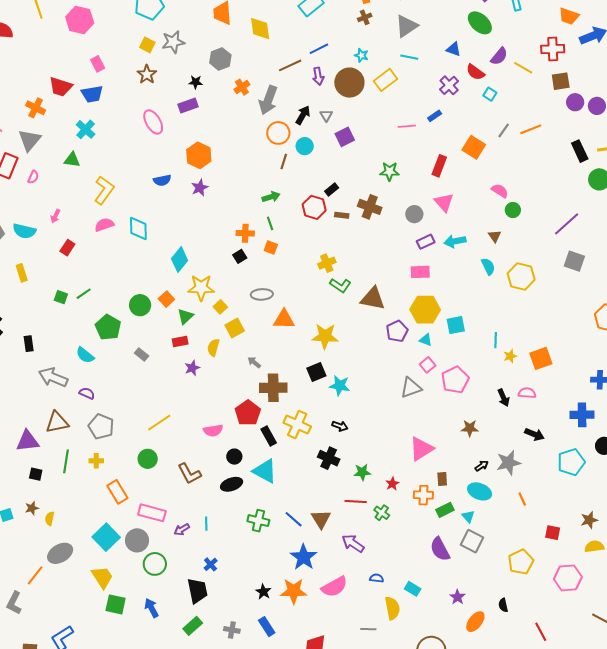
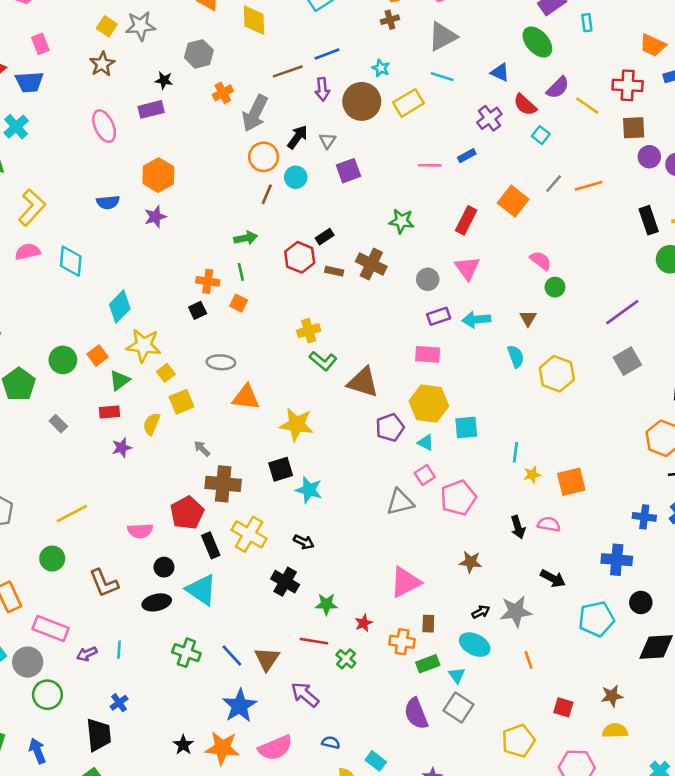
gray square: (574, 261) -> (627, 361), turned 35

